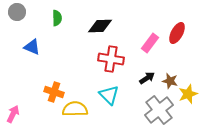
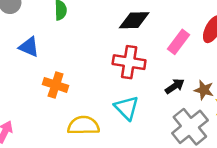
black diamond: (100, 26) -> (134, 20), moved
orange cross: (54, 92) -> (56, 85), moved

